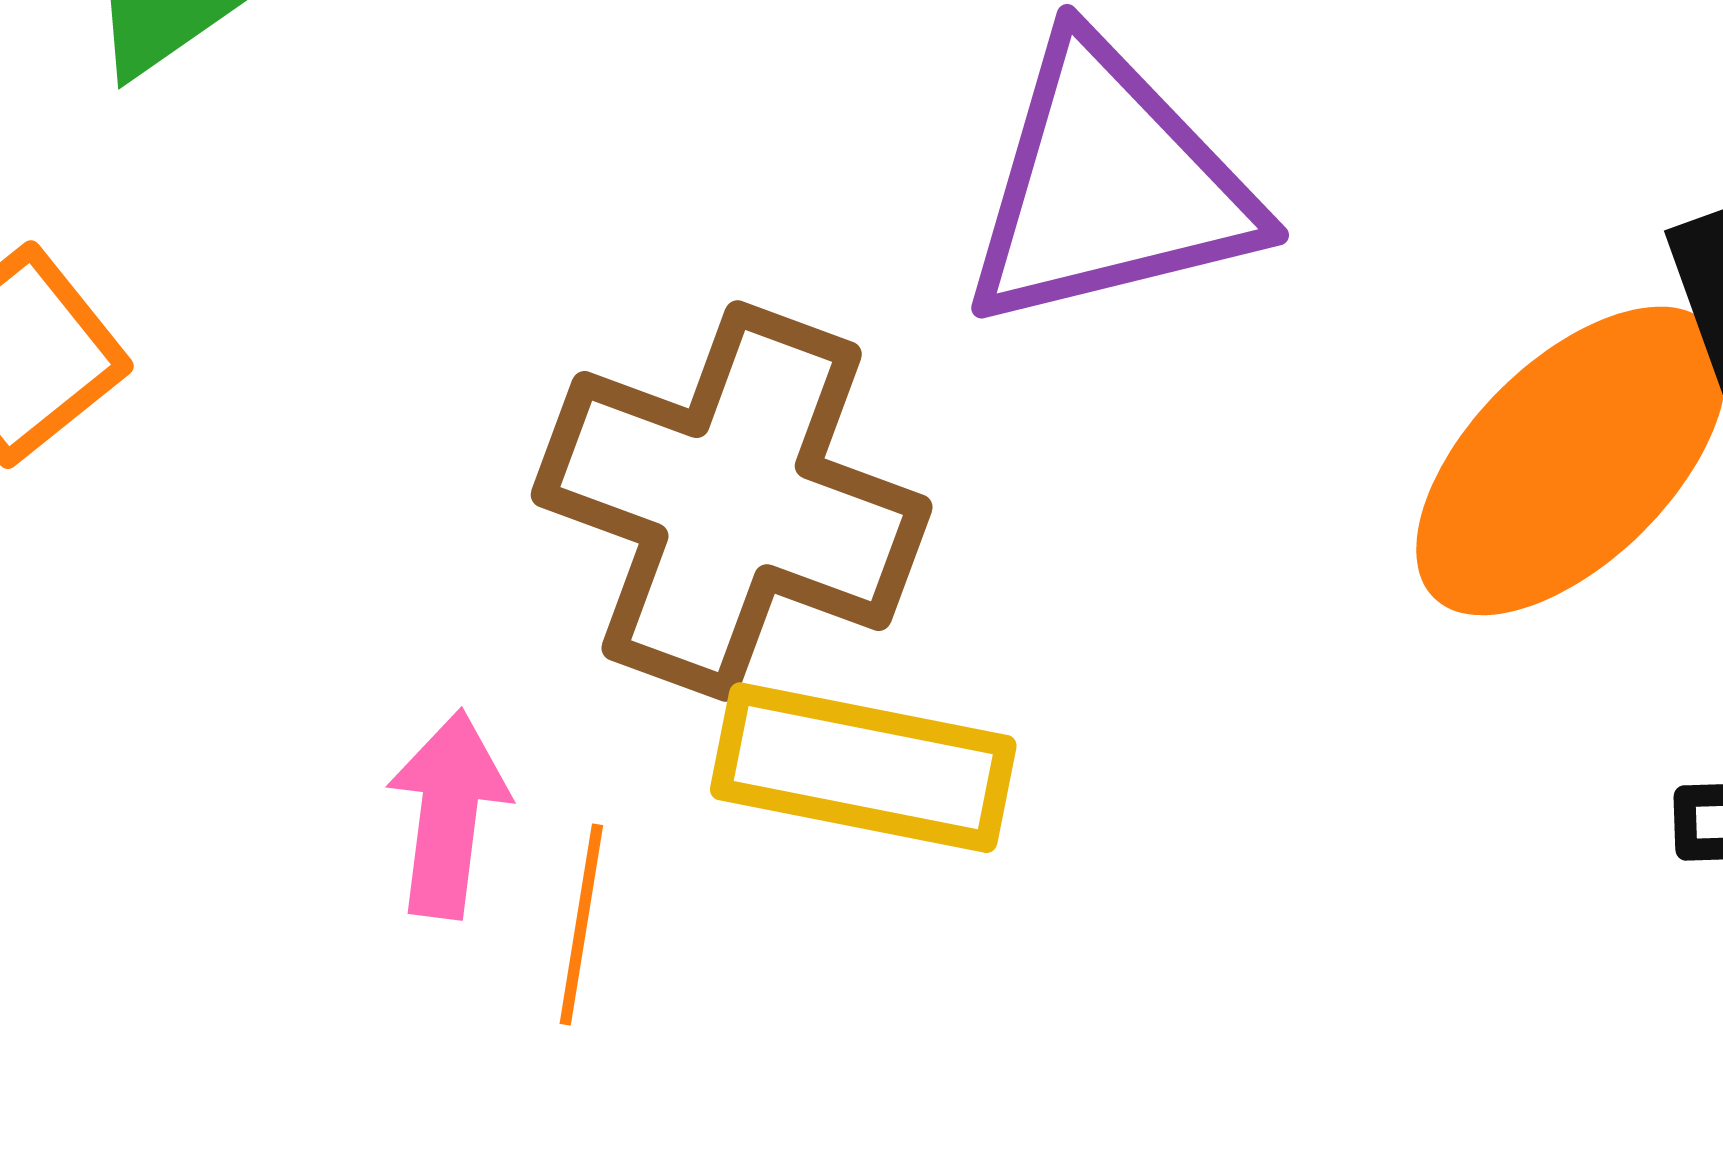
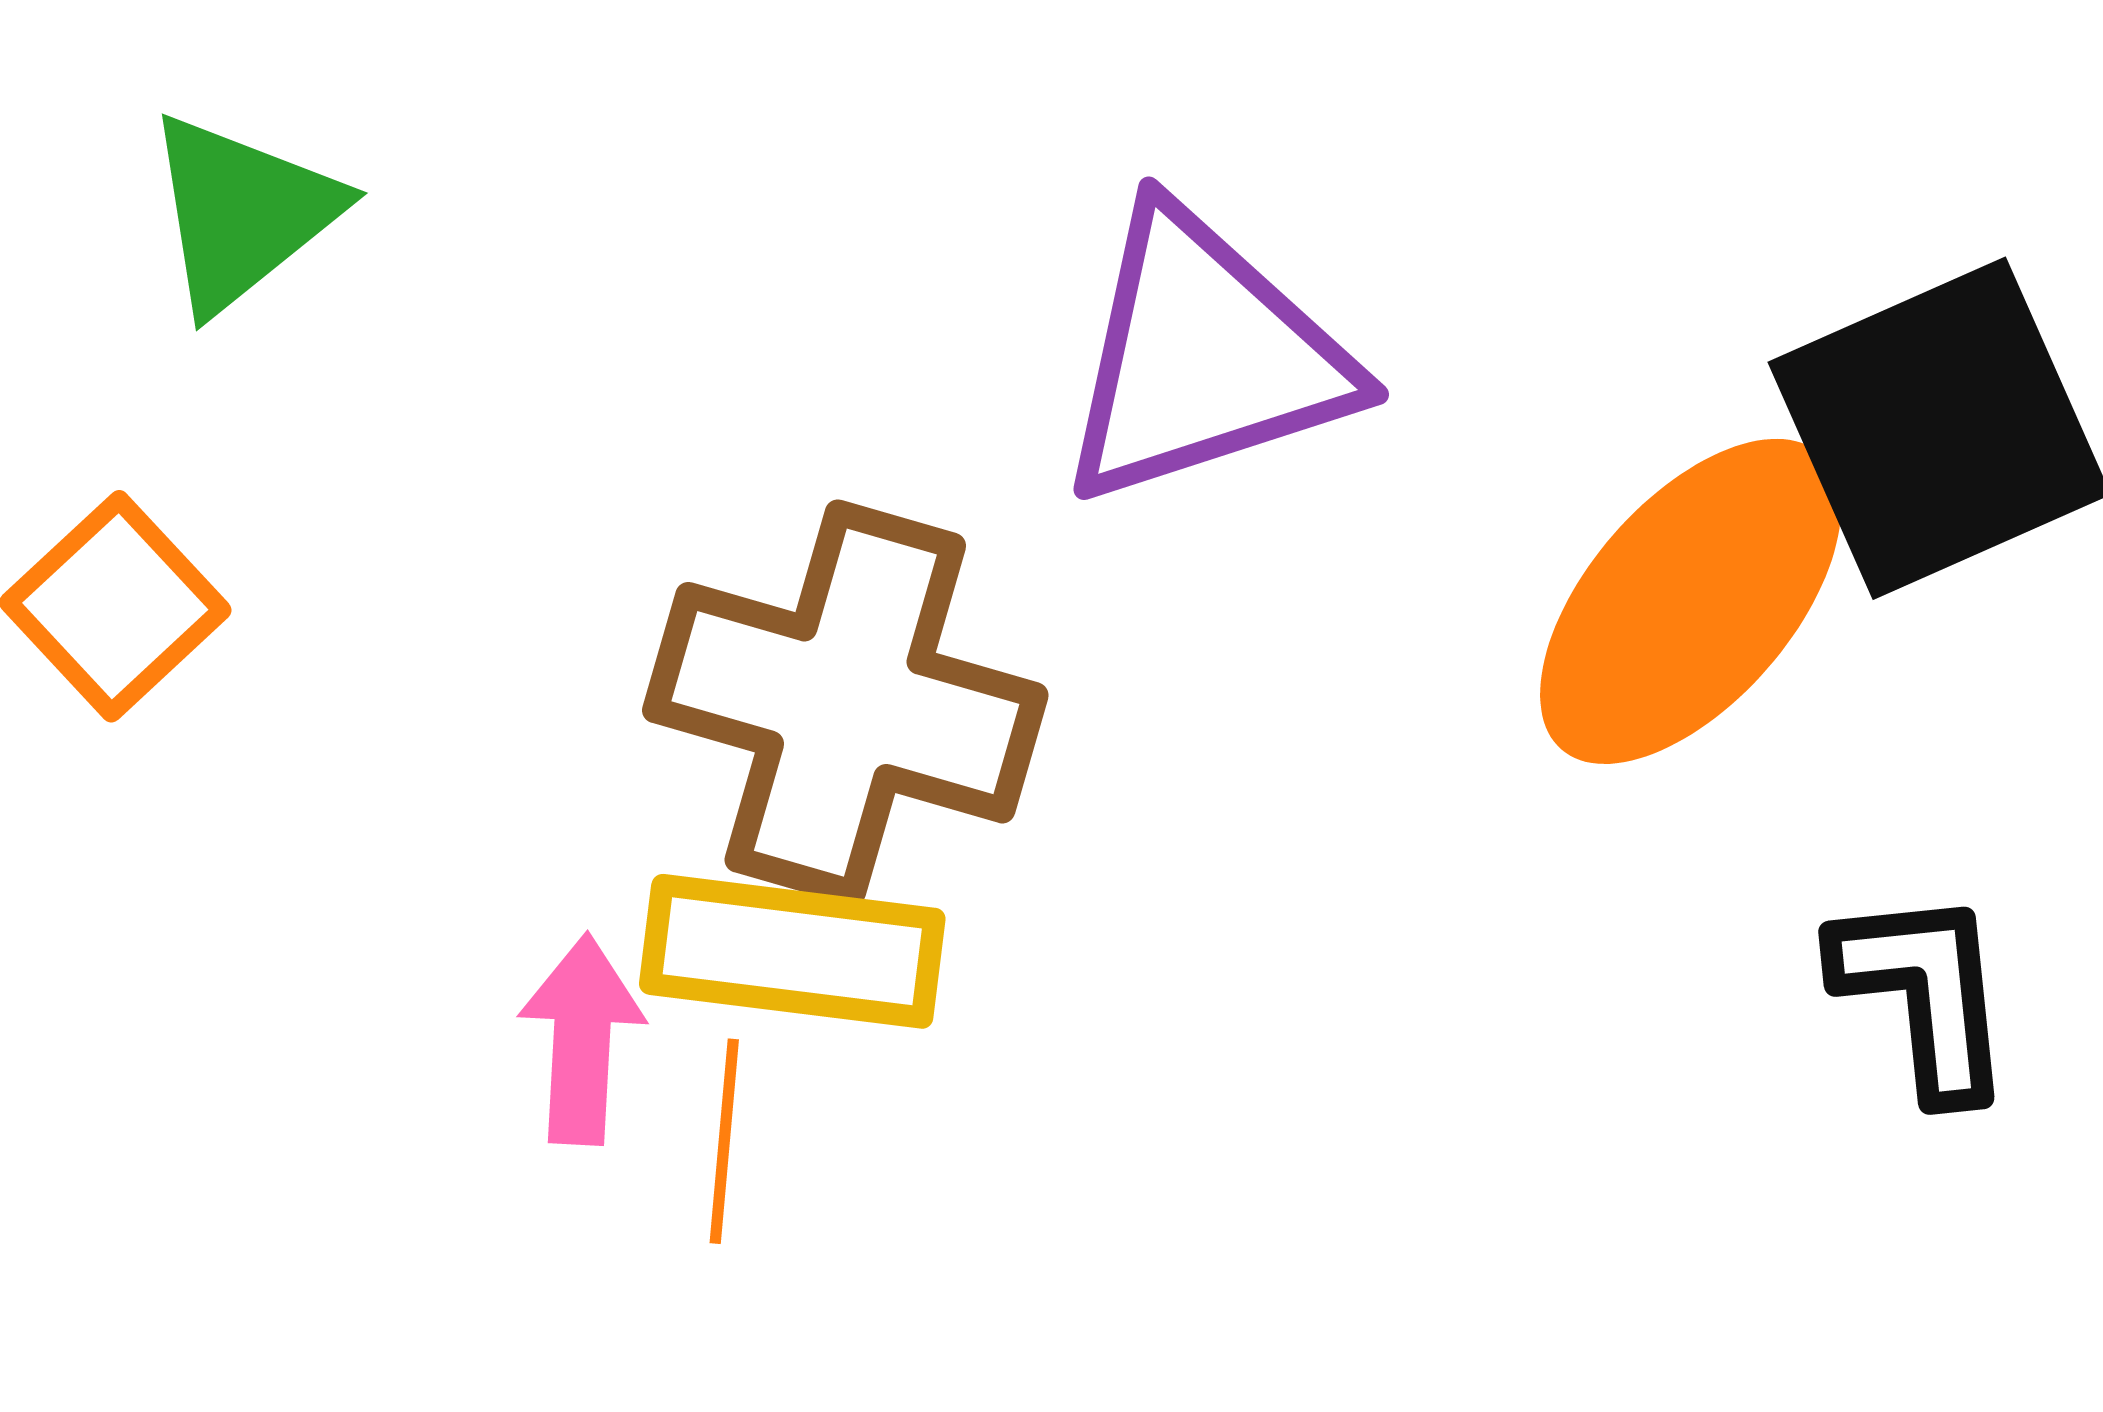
yellow rectangle: (863, 768) -> (792, 951), moved

